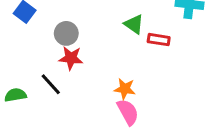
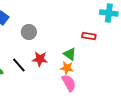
green triangle: (134, 24) -> (70, 54), moved
red star: (71, 58) -> (40, 59), moved

